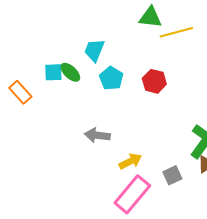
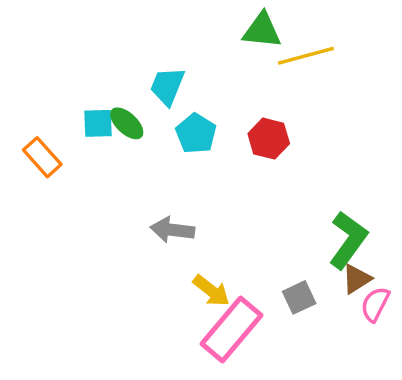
yellow arrow: (130, 161) -> (211, 291), moved, turned 65

